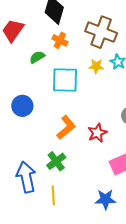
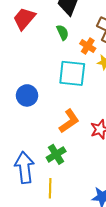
orange cross: (60, 40) -> (88, 46), moved
green semicircle: (37, 57) -> (63, 32), moved, turned 91

